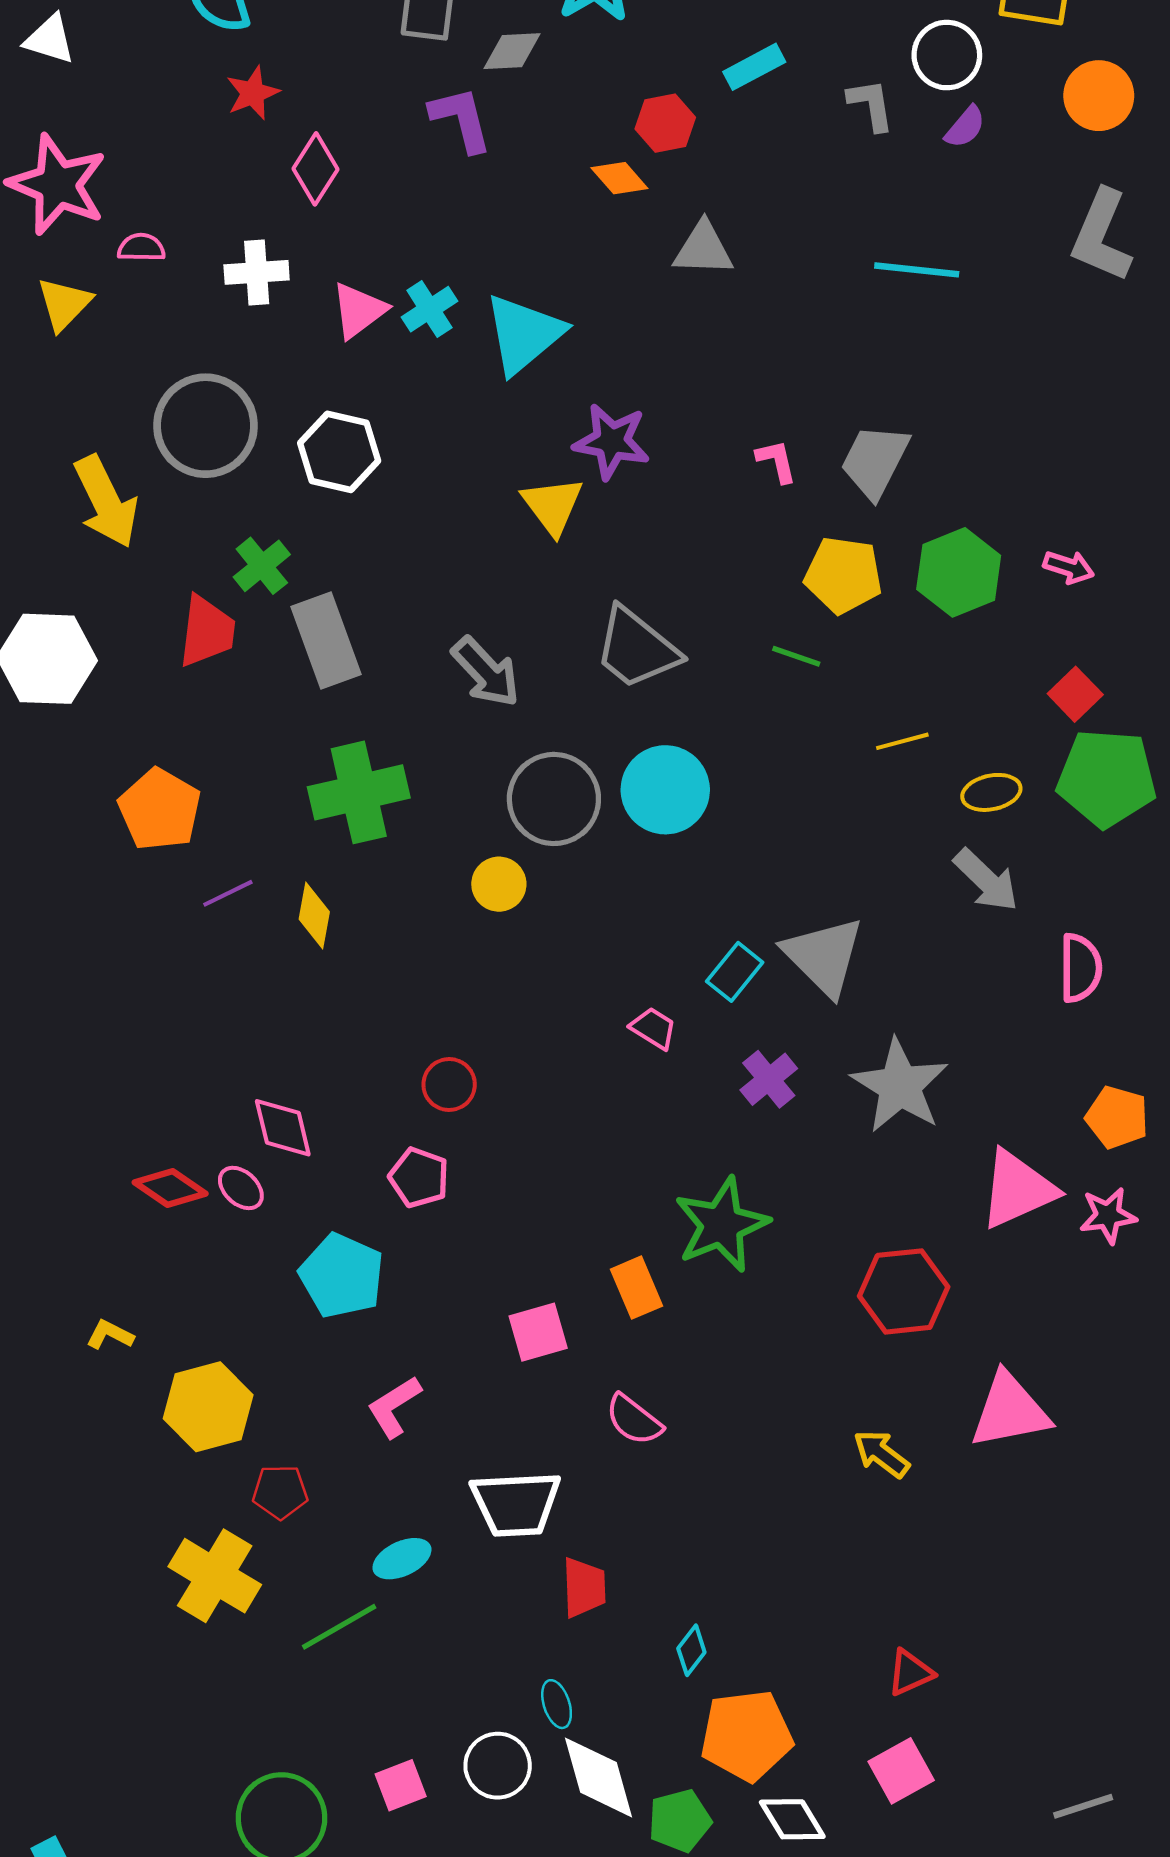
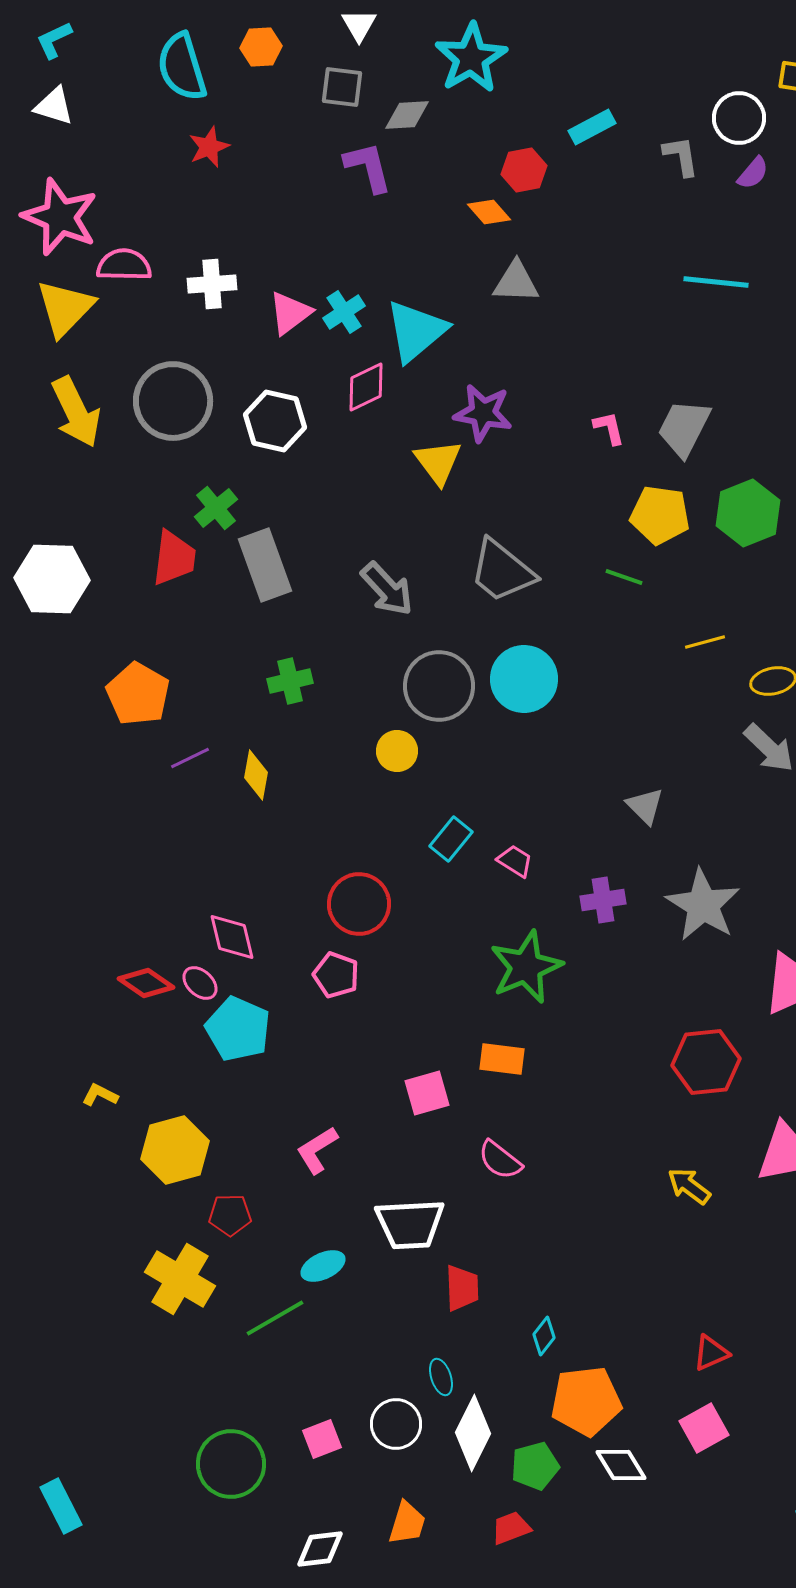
pink diamond: (316, 169) -> (366, 387), moved, turned 32
pink semicircle: (141, 248) -> (124, 265), size x1.5
gray triangle: (703, 249) -> (516, 282), moved
yellow triangle: (64, 304) -> (65, 308), size x1.4
yellow arrow: (106, 502) -> (76, 412), moved
green cross: (359, 792) -> (290, 681), size x0.6
gray triangle: (824, 956) -> (645, 806), size x0.6
cyan rectangle: (735, 972) -> (451, 839), moved
purple cross: (769, 1079) -> (603, 900), turned 30
red circle: (449, 1085) -> (359, 904), size x1.5
green star: (722, 1225) -> (526, 967), moved
cyan pentagon: (342, 1276) -> (238, 1029), moved
orange rectangle: (636, 1288) -> (502, 1059), turned -60
white diamond: (598, 1777) -> (473, 1433), turned 42

